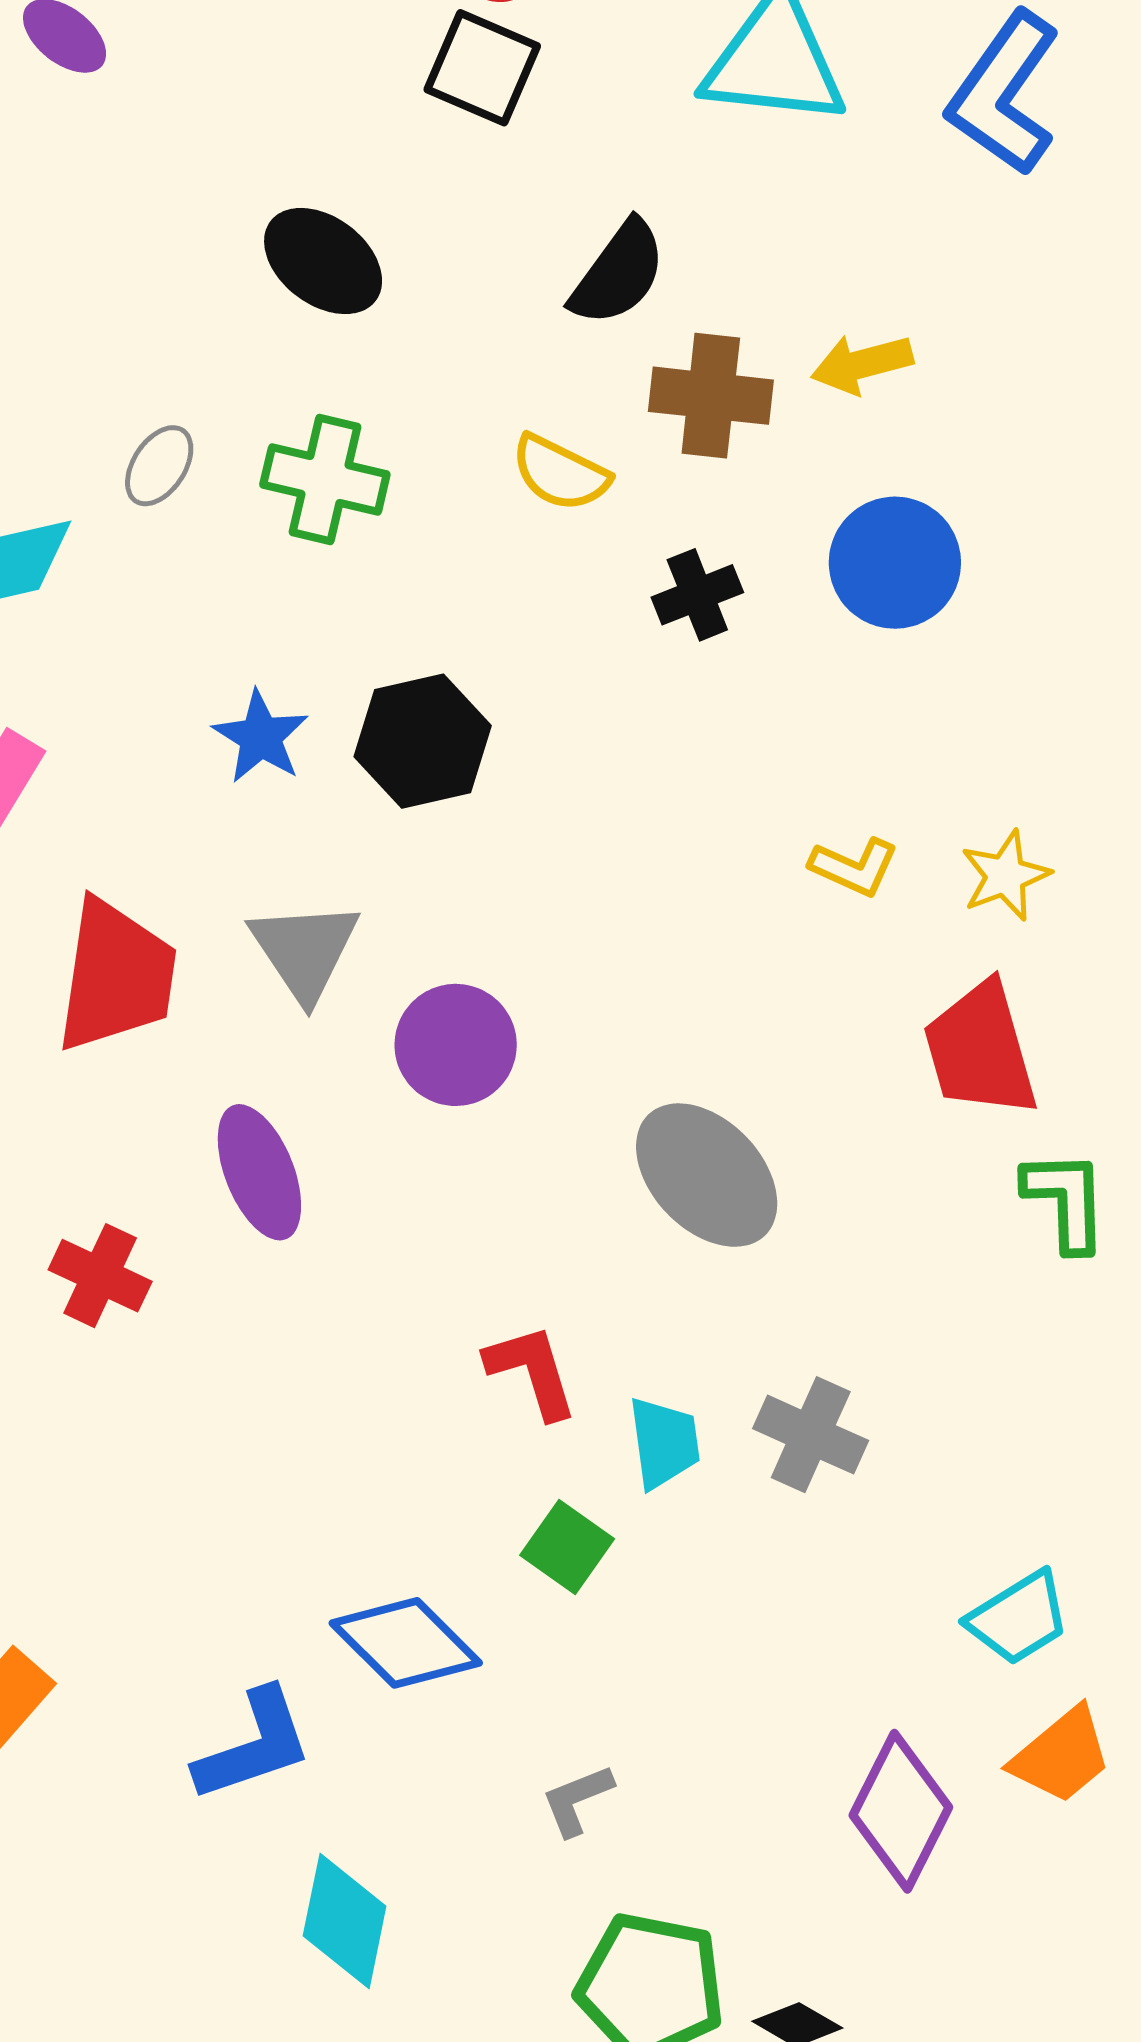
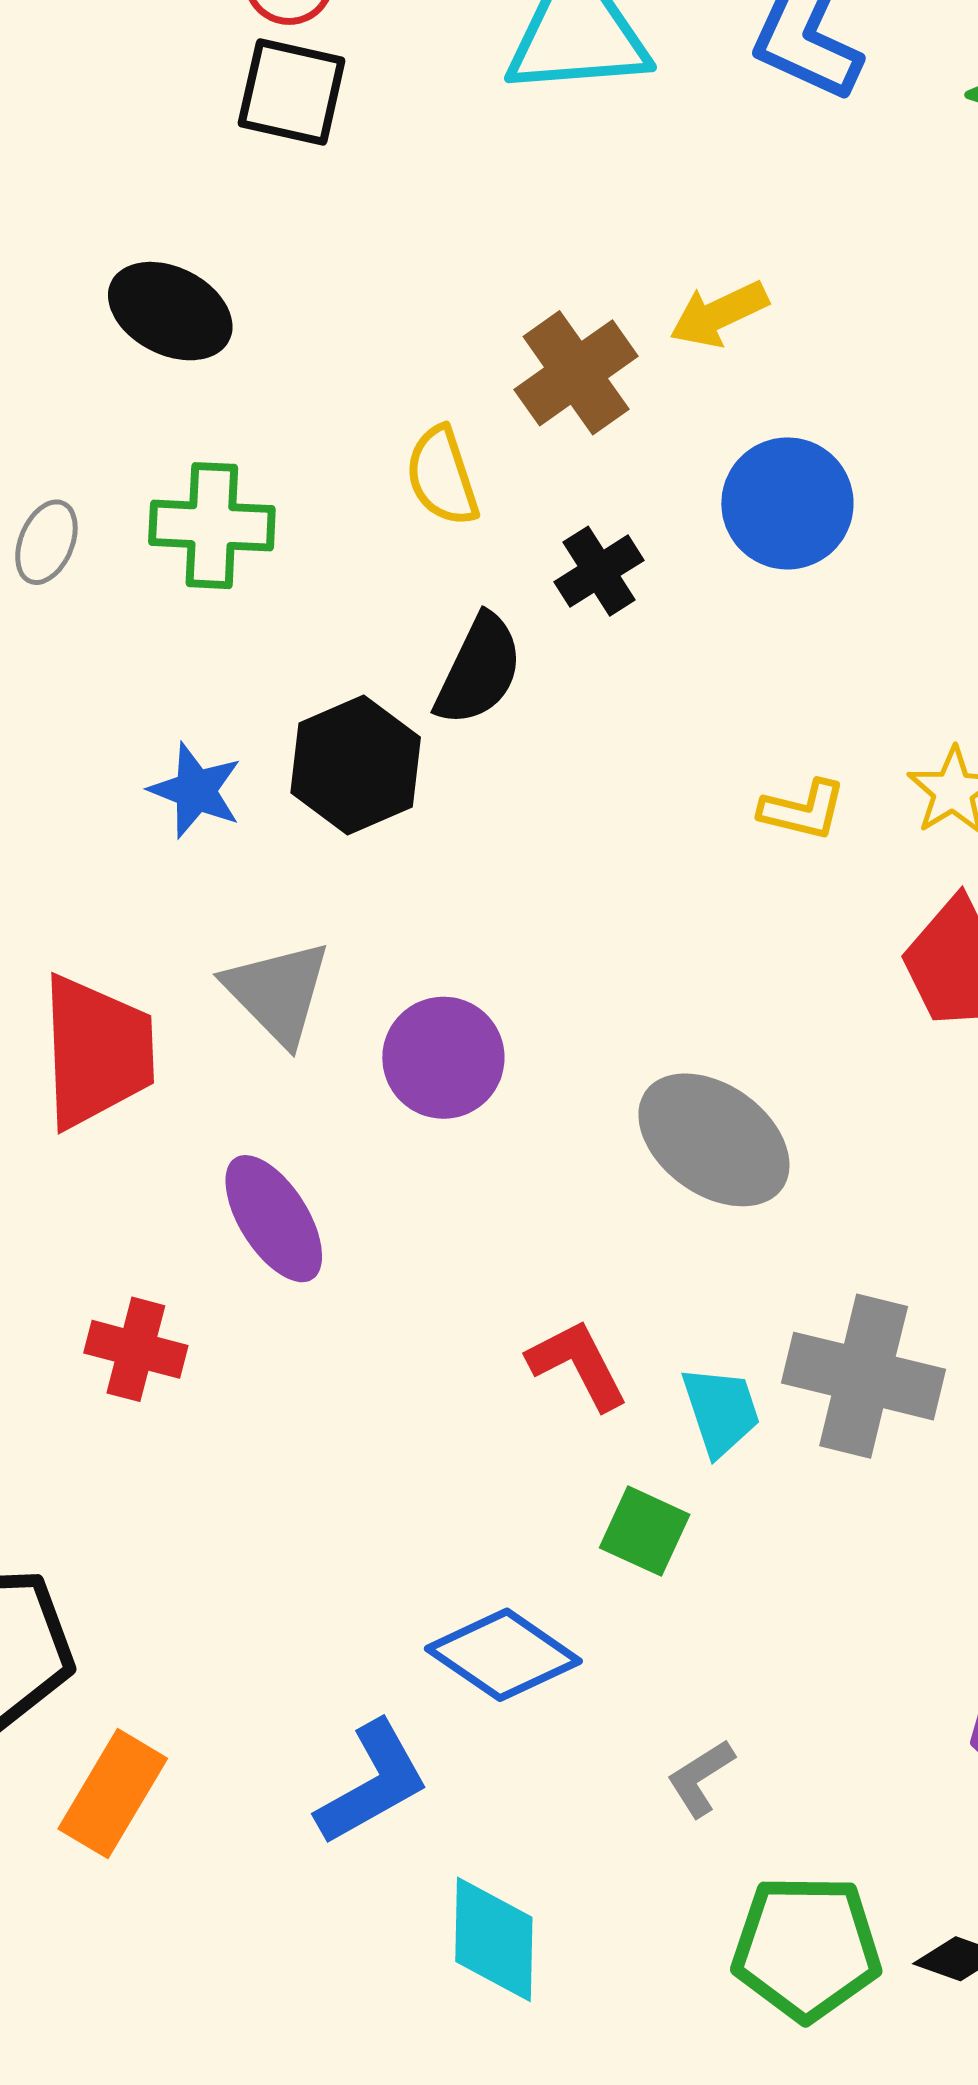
black semicircle: (618, 273) -> (479, 670), moved
brown cross: (711, 396) -> (576, 373), turned -31
yellow semicircle: (560, 473) -> (442, 476), turned 56
gray cross: (811, 1435) -> (864, 1376), size x1.4

